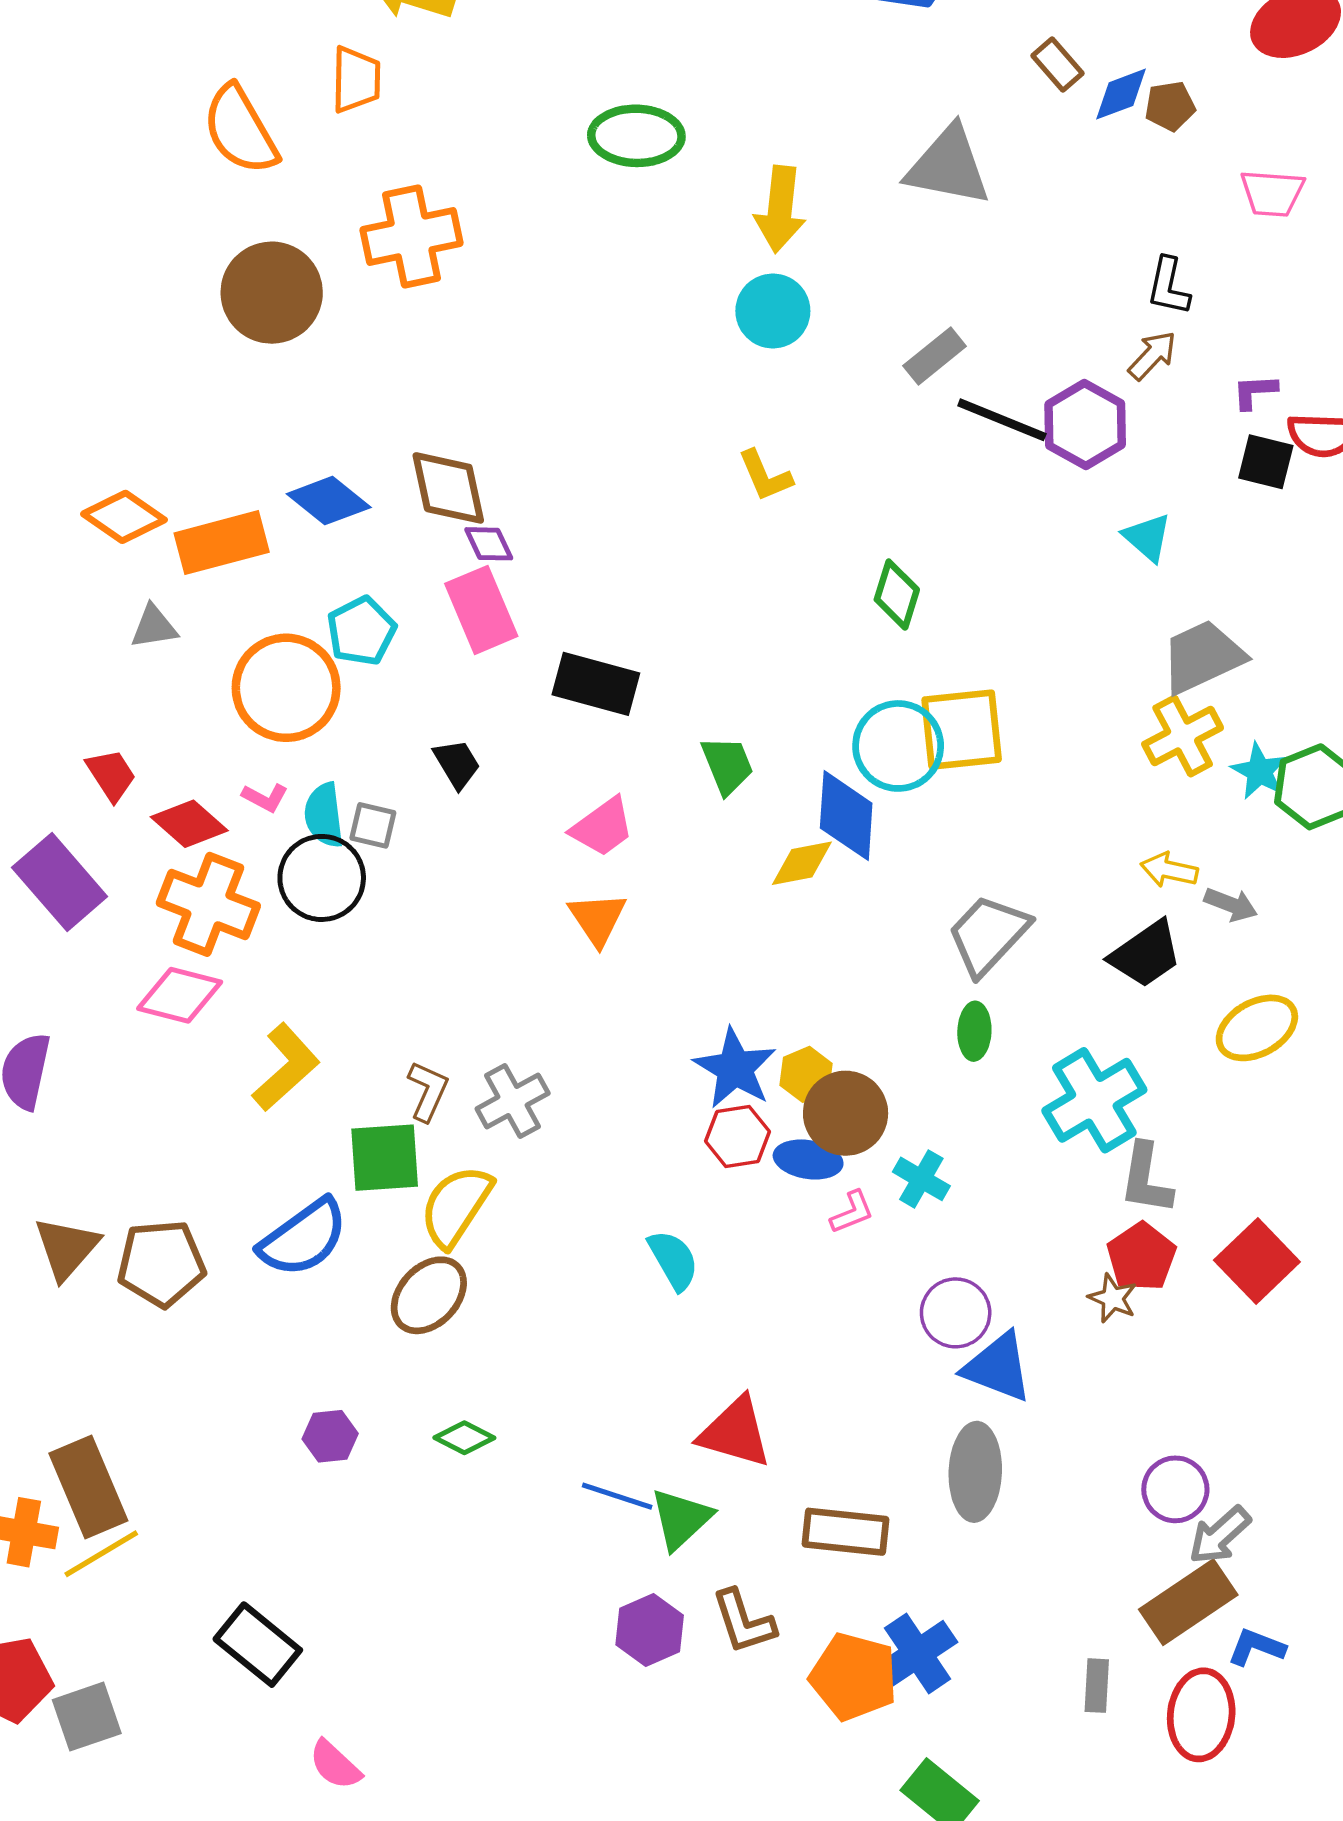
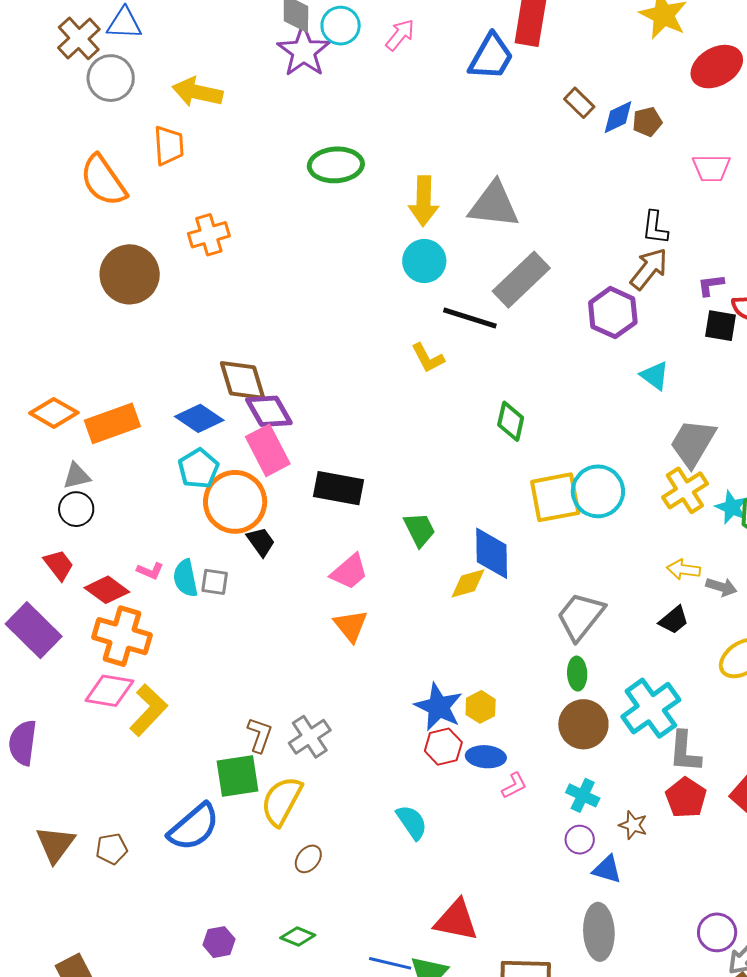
gray triangle: (948, 166) -> (494, 205), moved
orange cross: (412, 236) -> (209, 235), size x0.7
gray rectangle: (935, 356) -> (521, 280), size x1.6
brown arrow: (1152, 356) -> (649, 269), size x1.4
black line: (1002, 420) -> (470, 318), moved
blue diamond: (329, 501) -> (199, 418), moved
purple diamond: (489, 544) -> (269, 411), size x1.6
gray trapezoid: (1203, 657) -> (693, 443), turned -30
orange circle: (286, 688) -> (235, 502), moved
cyan circle: (898, 746) -> (598, 491), moved
black circle: (322, 878) -> (76, 509), moved, size x0.7
black trapezoid: (1146, 954) -> (674, 620), size x0.7
yellow L-shape: (286, 1067) -> (148, 710), moved
brown circle: (846, 1113) -> (583, 724), moved
cyan cross: (921, 1179) -> (583, 795), moved
brown pentagon: (161, 1263) -> (112, 849), size x0.6
brown ellipse: (429, 1295) -> (308, 859), moved, size x0.6
brown star: (1113, 1298) -> (633, 825), moved
purple circle: (956, 1313) -> (580, 840), size x0.7
blue triangle: (998, 1367) -> (607, 869), size x0.7

